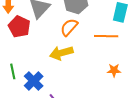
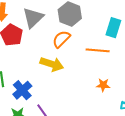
yellow arrow: (61, 53) -> (52, 64), turned -150

